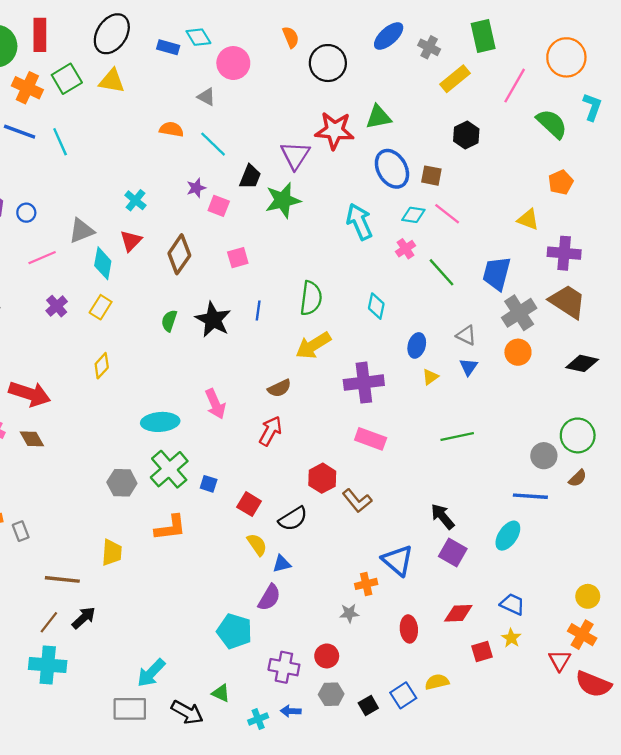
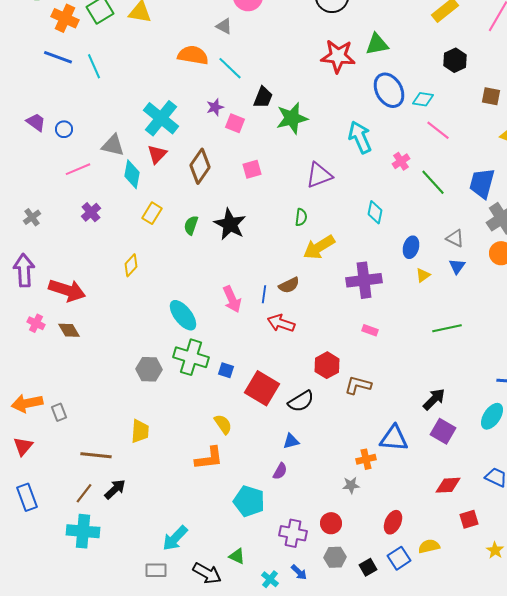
orange semicircle: (171, 129) -> (193, 55), size x1.4
purple triangle: (295, 155) -> (319, 175), moved, turned 36
brown square: (431, 176) -> (491, 96), moved
cyan cross: (135, 200) -> (161, 118), size x1.8
cyan diamond: (413, 215) -> (423, 99), moved
gray triangle: (81, 231) -> (113, 145), turned 35
green semicircle: (311, 298) -> (301, 217), moved, size x0.6
yellow rectangle: (101, 307) -> (152, 213), moved
blue line: (258, 311) -> (264, 294), moved
cyan ellipse: (160, 422) -> (183, 315), turned 56
red arrow: (270, 431) -> (281, 323), turned -100
pink rectangle: (371, 439) -> (370, 330), size x0.6
green cross: (169, 469) -> (191, 357), turned -32
brown L-shape: (357, 501) -> (358, 385), turned 144
red square: (249, 504) -> (262, 388), size x1.6
black arrow: (443, 516) -> (434, 399), turned 85
orange L-shape: (170, 528) -> (209, 458), moved
yellow semicircle: (257, 545) -> (223, 424), moved
blue triangle: (398, 560) -> (394, 438), turned -36
purple semicircle: (269, 597) -> (280, 471), size x0.7
red ellipse: (409, 629) -> (393, 522), moved, turned 30
yellow star: (511, 638) -> (495, 550), moved
gray rectangle: (130, 709) -> (156, 570), size x0.7
blue arrow: (291, 711) -> (299, 572), turned -138
cyan cross: (258, 719) -> (270, 579), turned -30

